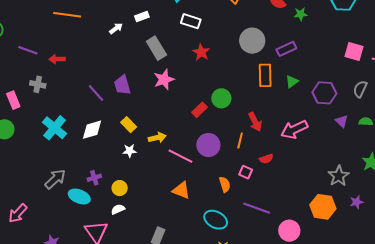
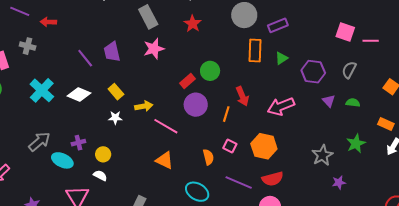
white diamond: (92, 130) -> (79, 94), turned 35
purple circle: (208, 145) -> (196, 105), moved
red semicircle: (266, 159) -> (273, 179), moved, size x1.5
orange hexagon: (323, 207) -> (264, 146), moved
white semicircle: (118, 209) -> (100, 176), turned 48

